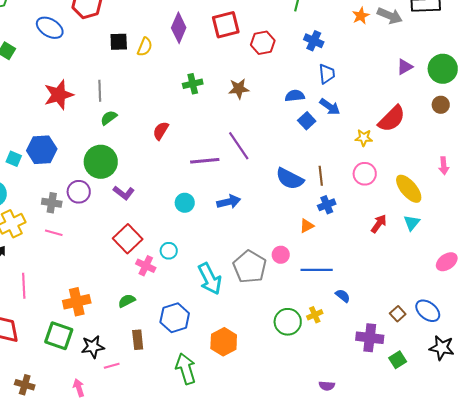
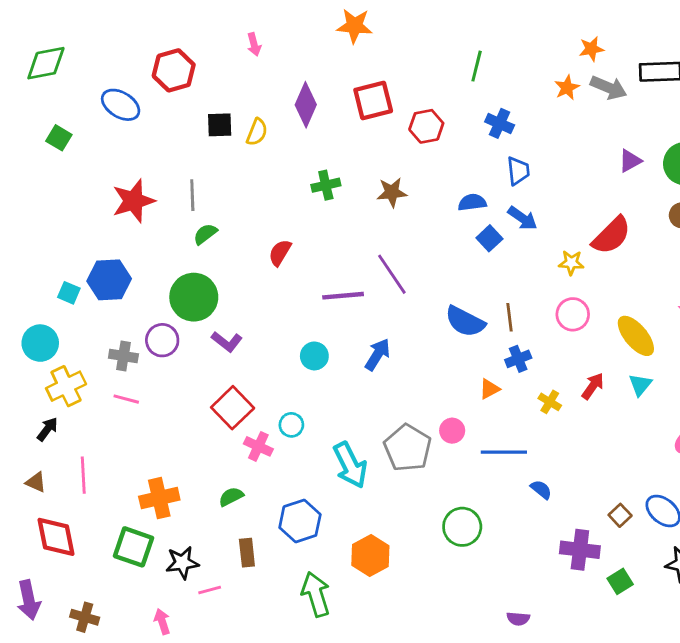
blue arrow: (229, 202) -> (378, 355), turned -45
yellow cross: (315, 315) -> (550, 402), moved, turned -35

